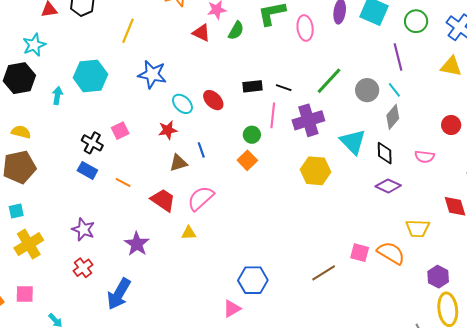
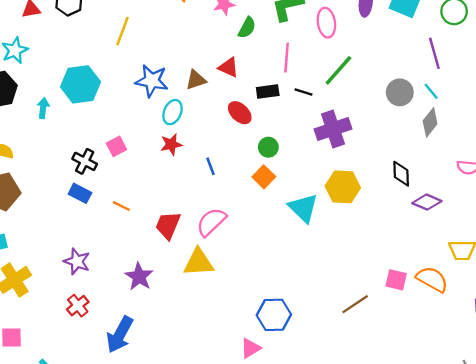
red triangle: (201, 33) -> (229, 67), moved
green line: (329, 81) -> (338, 70), moved
red ellipse: (213, 100) -> (240, 113), moved
cyan ellipse: (182, 104) -> (173, 112), moved, turned 70
pink line: (273, 115) -> (287, 58), moved
cyan triangle: (353, 142) -> (303, 208), moved
black diamond: (385, 153) -> (401, 174), moved
brown triangle: (178, 163) -> (196, 80), moved
red trapezoid: (163, 200) -> (168, 225), turned -100
yellow triangle: (189, 233) -> (199, 262), size x1.8

